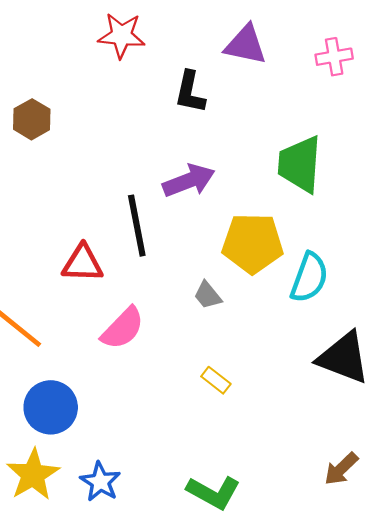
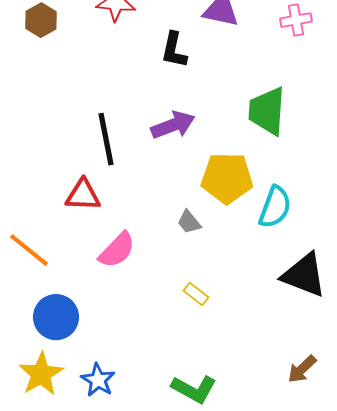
brown hexagon: (32, 119) -> (41, 20), moved
black line: (137, 226) -> (106, 139), moved

